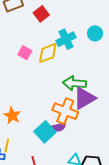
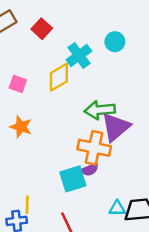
pink square: (25, 53) -> (18, 84), moved
orange star: (12, 116) -> (21, 127), moved
cyan square: (45, 132) -> (73, 179), turned 35

